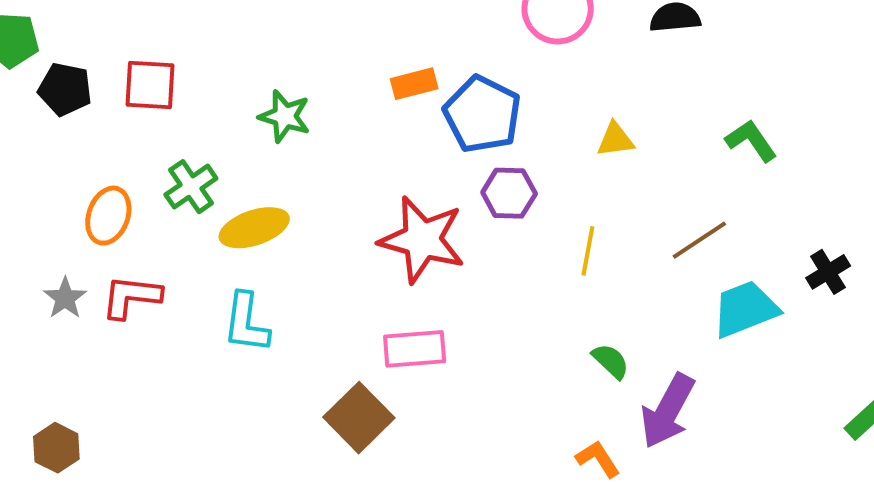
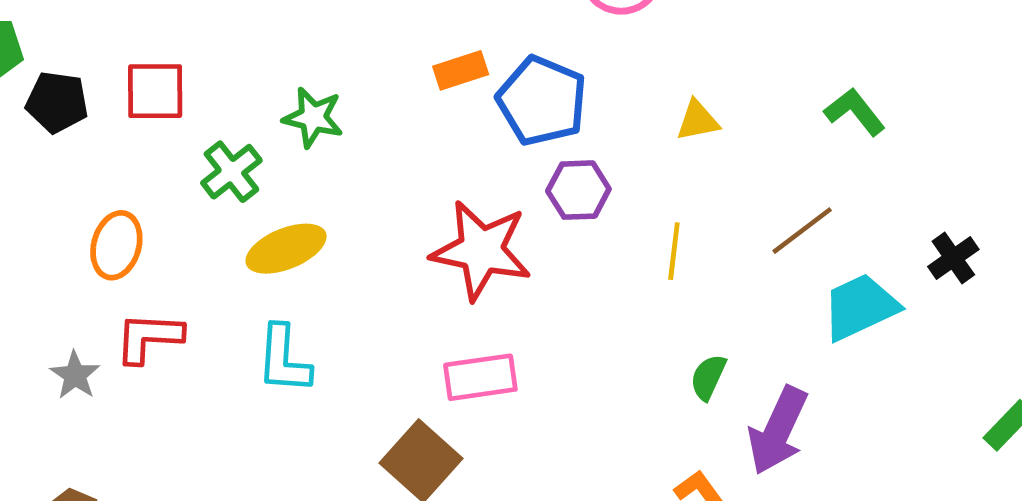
green cross: (191, 187) -> (231, 172), moved
gray star: (65, 298) -> (75, 375), moved
green semicircle: (611, 361) -> (708, 377), turned -105

